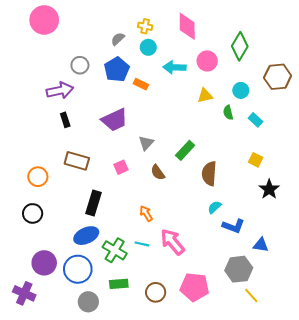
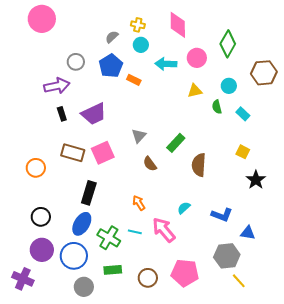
purple trapezoid: (115, 120) -> (94, 114), moved
pink square: (121, 167) -> (103, 153), moved, size x1.6
cyan semicircle: (215, 207) -> (184, 208), moved
black circle: (33, 213) -> (41, 217), moved
blue ellipse: (86, 236) -> (82, 224), turned -35

